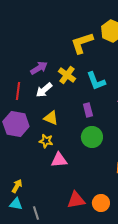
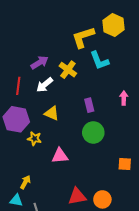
cyan L-shape: (96, 81) -> (99, 61), moved
yellow star: (46, 141) -> (34, 139), moved
yellow arrow: (17, 186) -> (25, 182), moved

